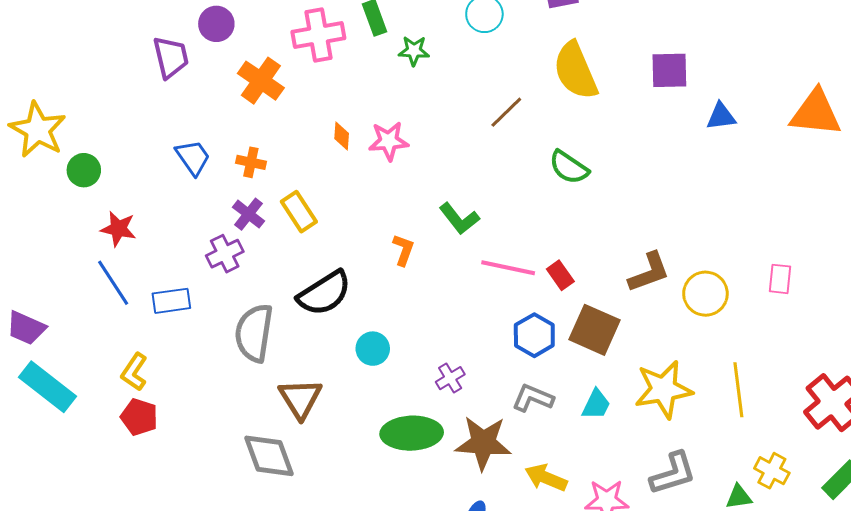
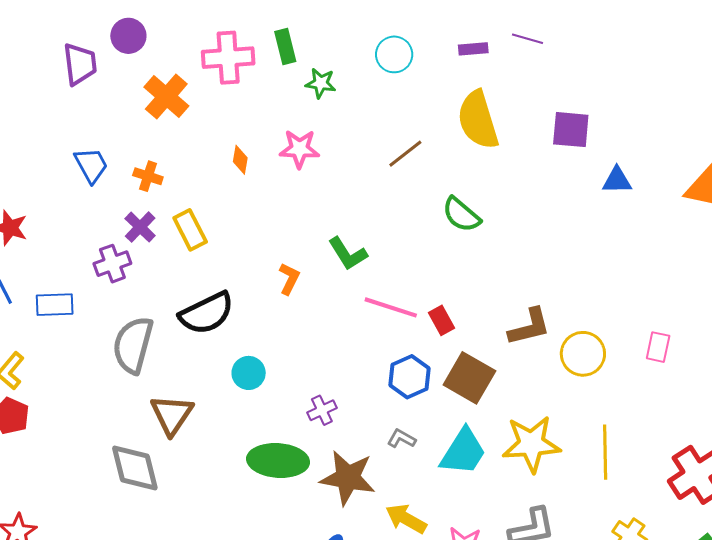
pink star: (389, 141) -> (299, 149), moved
gray L-shape: (533, 398) -> (401, 439), size x0.7
cyan trapezoid: (596, 404) -> (463, 452), size x1.6

